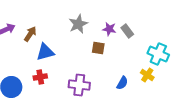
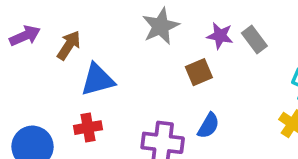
brown square: (98, 48) -> (199, 72), turned -32
blue semicircle: (122, 83) -> (208, 126), moved

